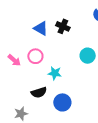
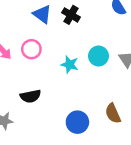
cyan star: (55, 73) -> (70, 64), moved
blue circle: (62, 102) -> (77, 122), moved

